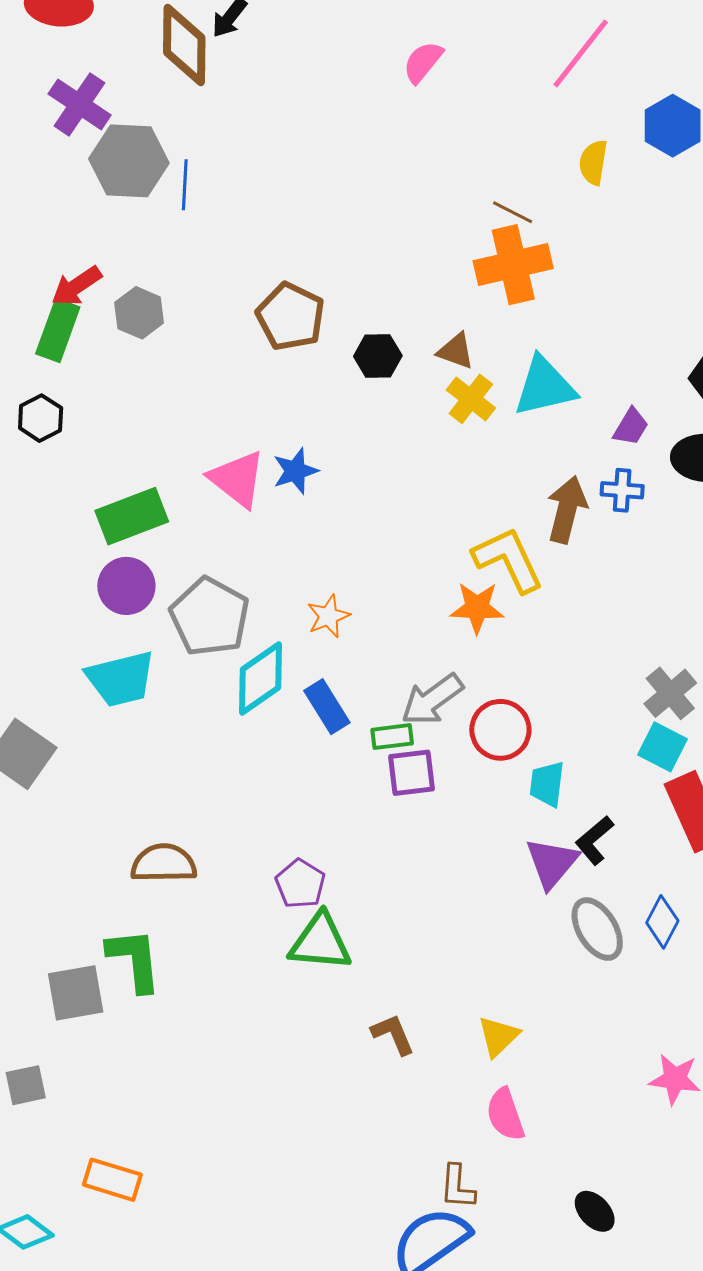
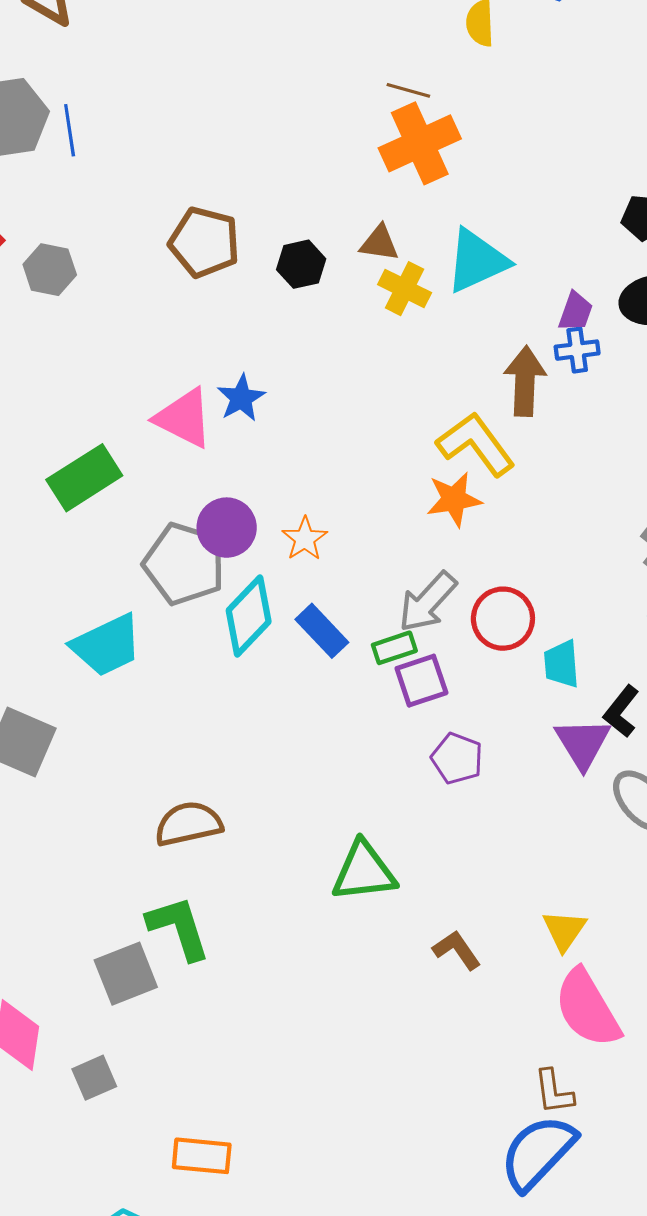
purple trapezoid: (631, 427) -> (575, 312), moved
purple circle: (126, 586) -> (227, 528), moved
purple pentagon: (300, 884) -> (457, 758), moved
pink semicircle: (505, 1114) -> (587, 1008), size x1.5

